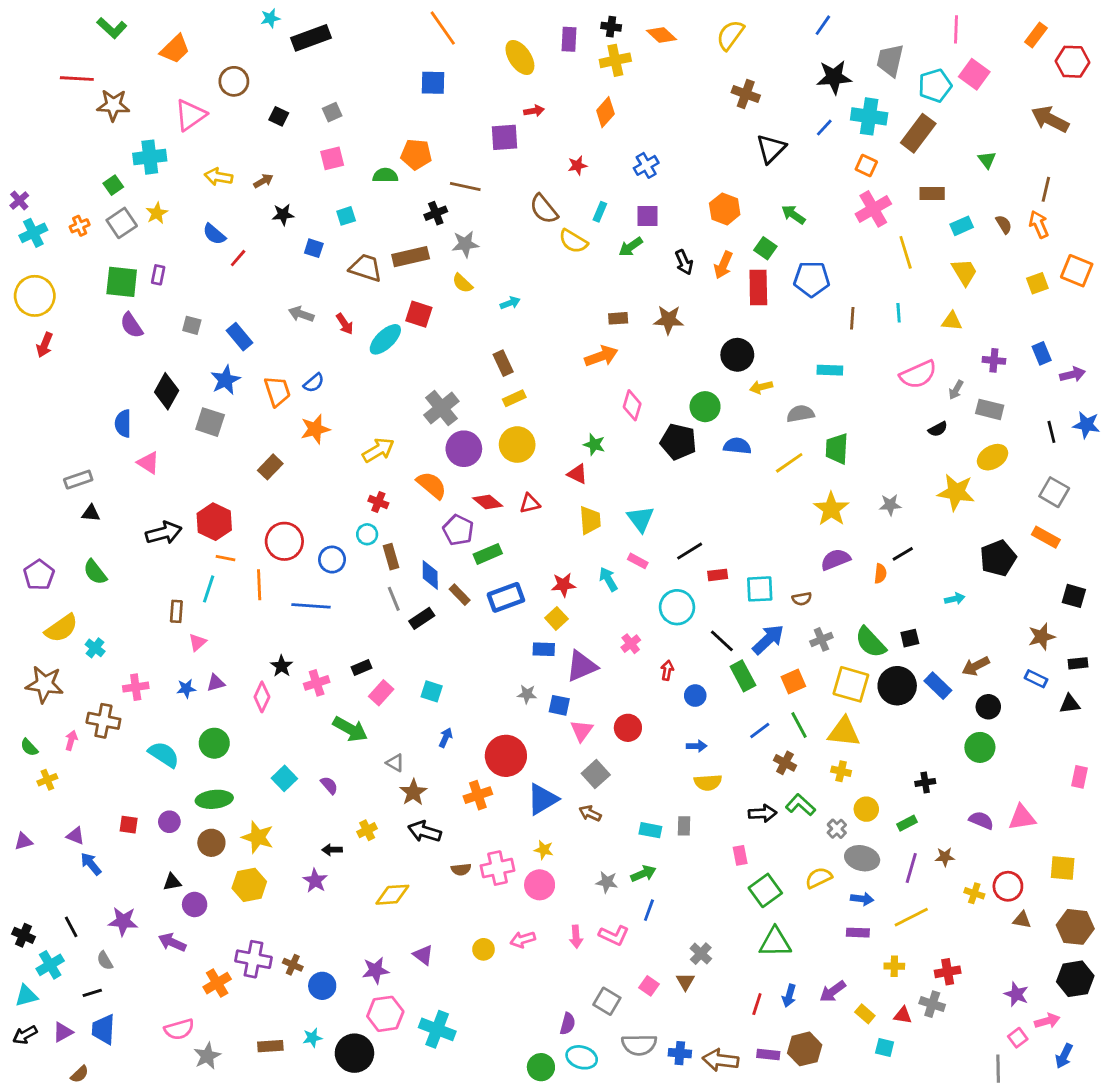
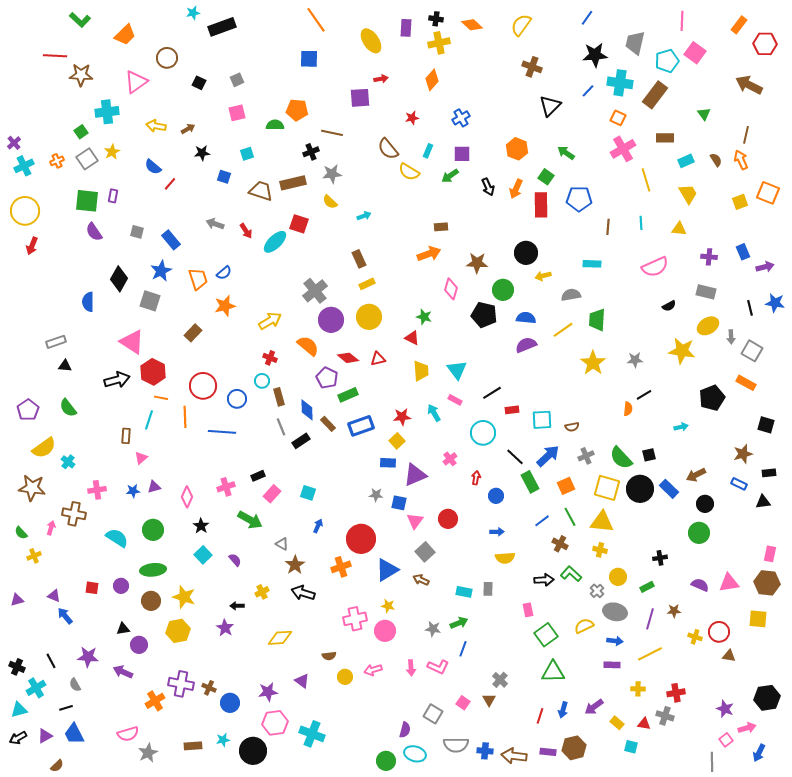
brown star: (669, 320) -> (477, 263), moved
gray arrow: (956, 390) -> (731, 337), moved, turned -32
pink triangle: (148, 463) -> (132, 342), moved, size x1.5
purple semicircle: (835, 560) -> (526, 345), moved
black star: (282, 666) -> (201, 526), moved
brown semicircle: (461, 869) -> (329, 656), moved
brown hexagon: (1075, 927) -> (767, 583), moved
blue trapezoid: (103, 1029) -> (74, 734), turned -30

